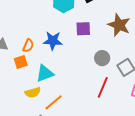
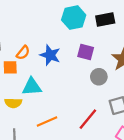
gray circle: (102, 58) -> (99, 77), moved
orange line: (54, 102) -> (47, 122), moved

